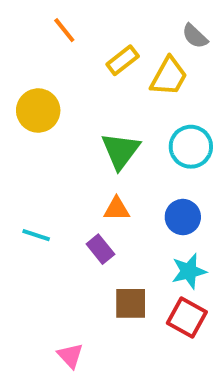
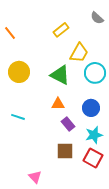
orange line: (64, 30) -> (10, 33), moved
yellow trapezoid: (169, 76) -> (79, 53), moved
yellow circle: (38, 111) -> (19, 72), moved
green triangle: (121, 151) -> (60, 75), turned -40
purple rectangle: (100, 249) -> (68, 124), moved

